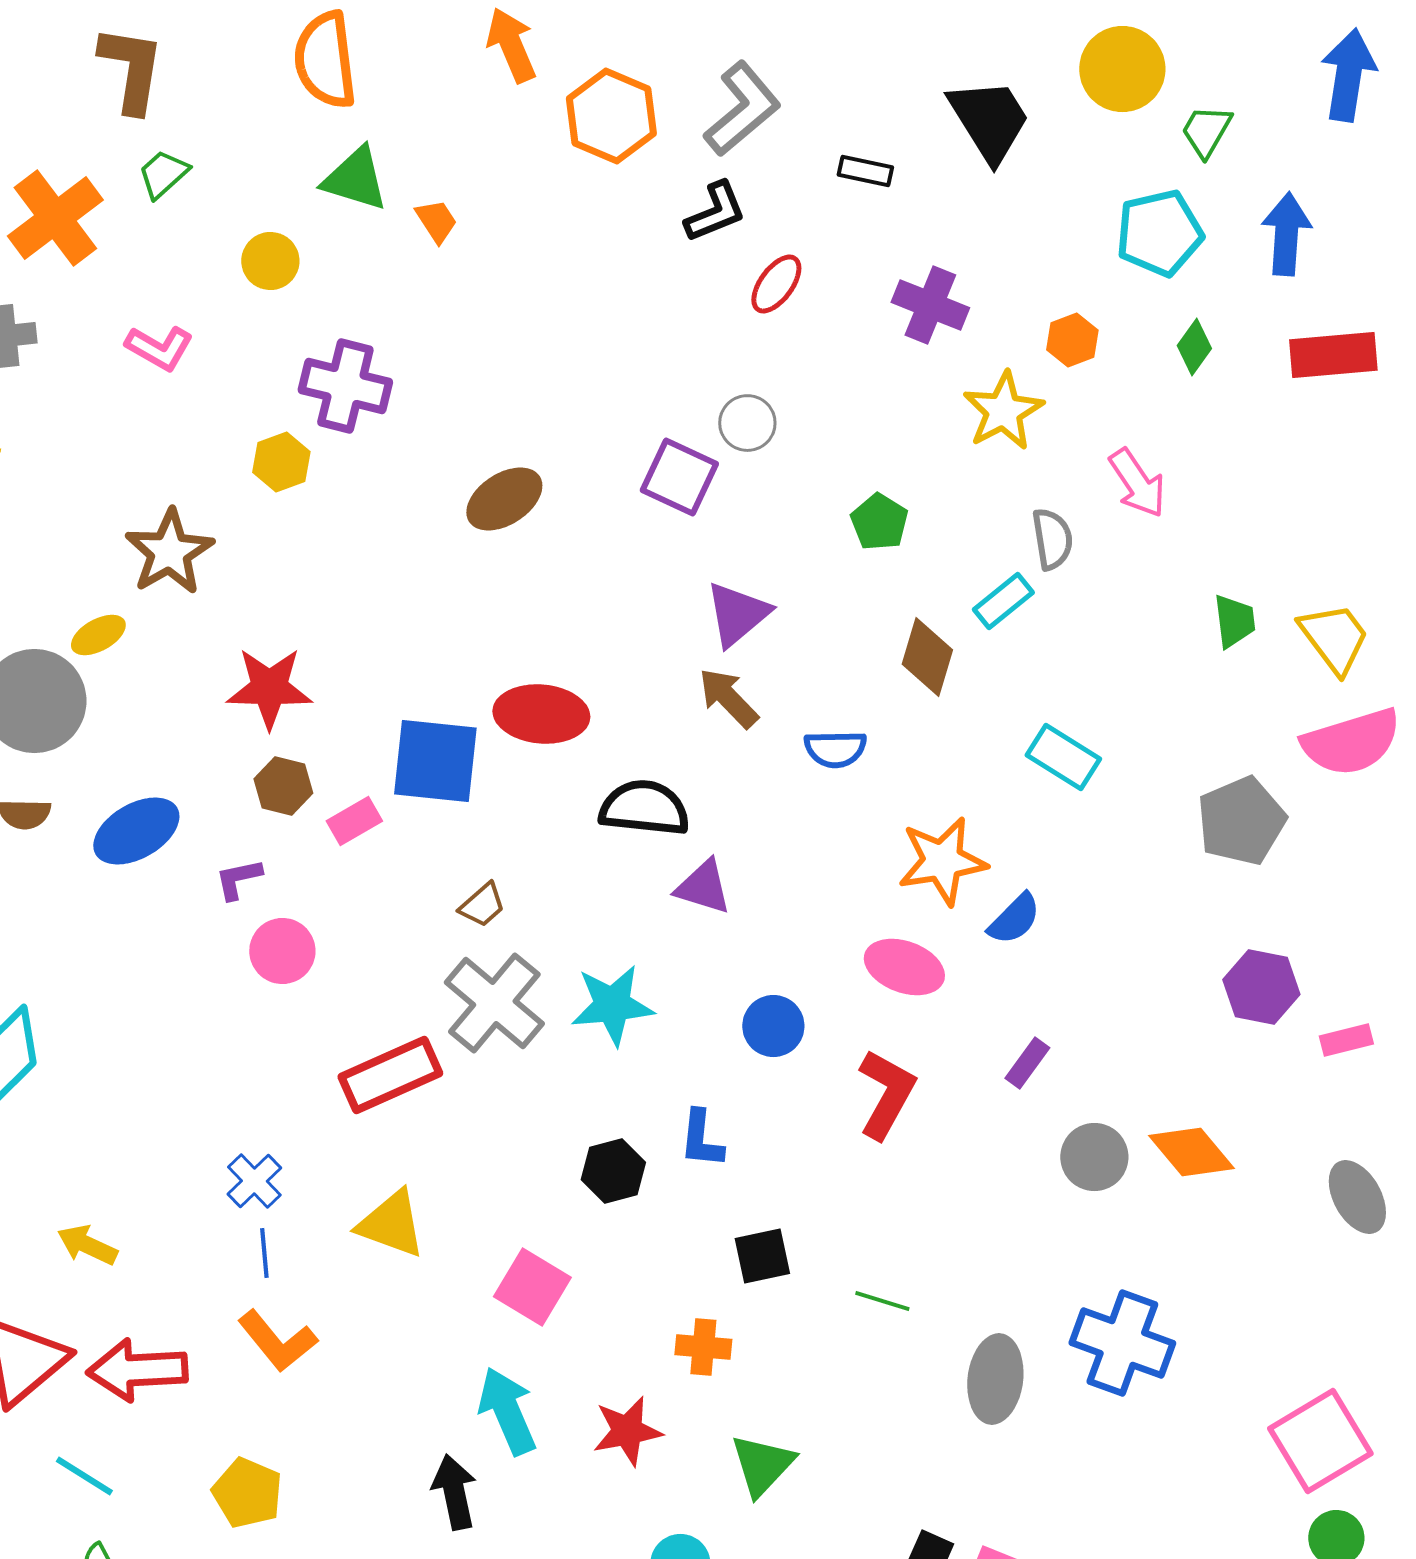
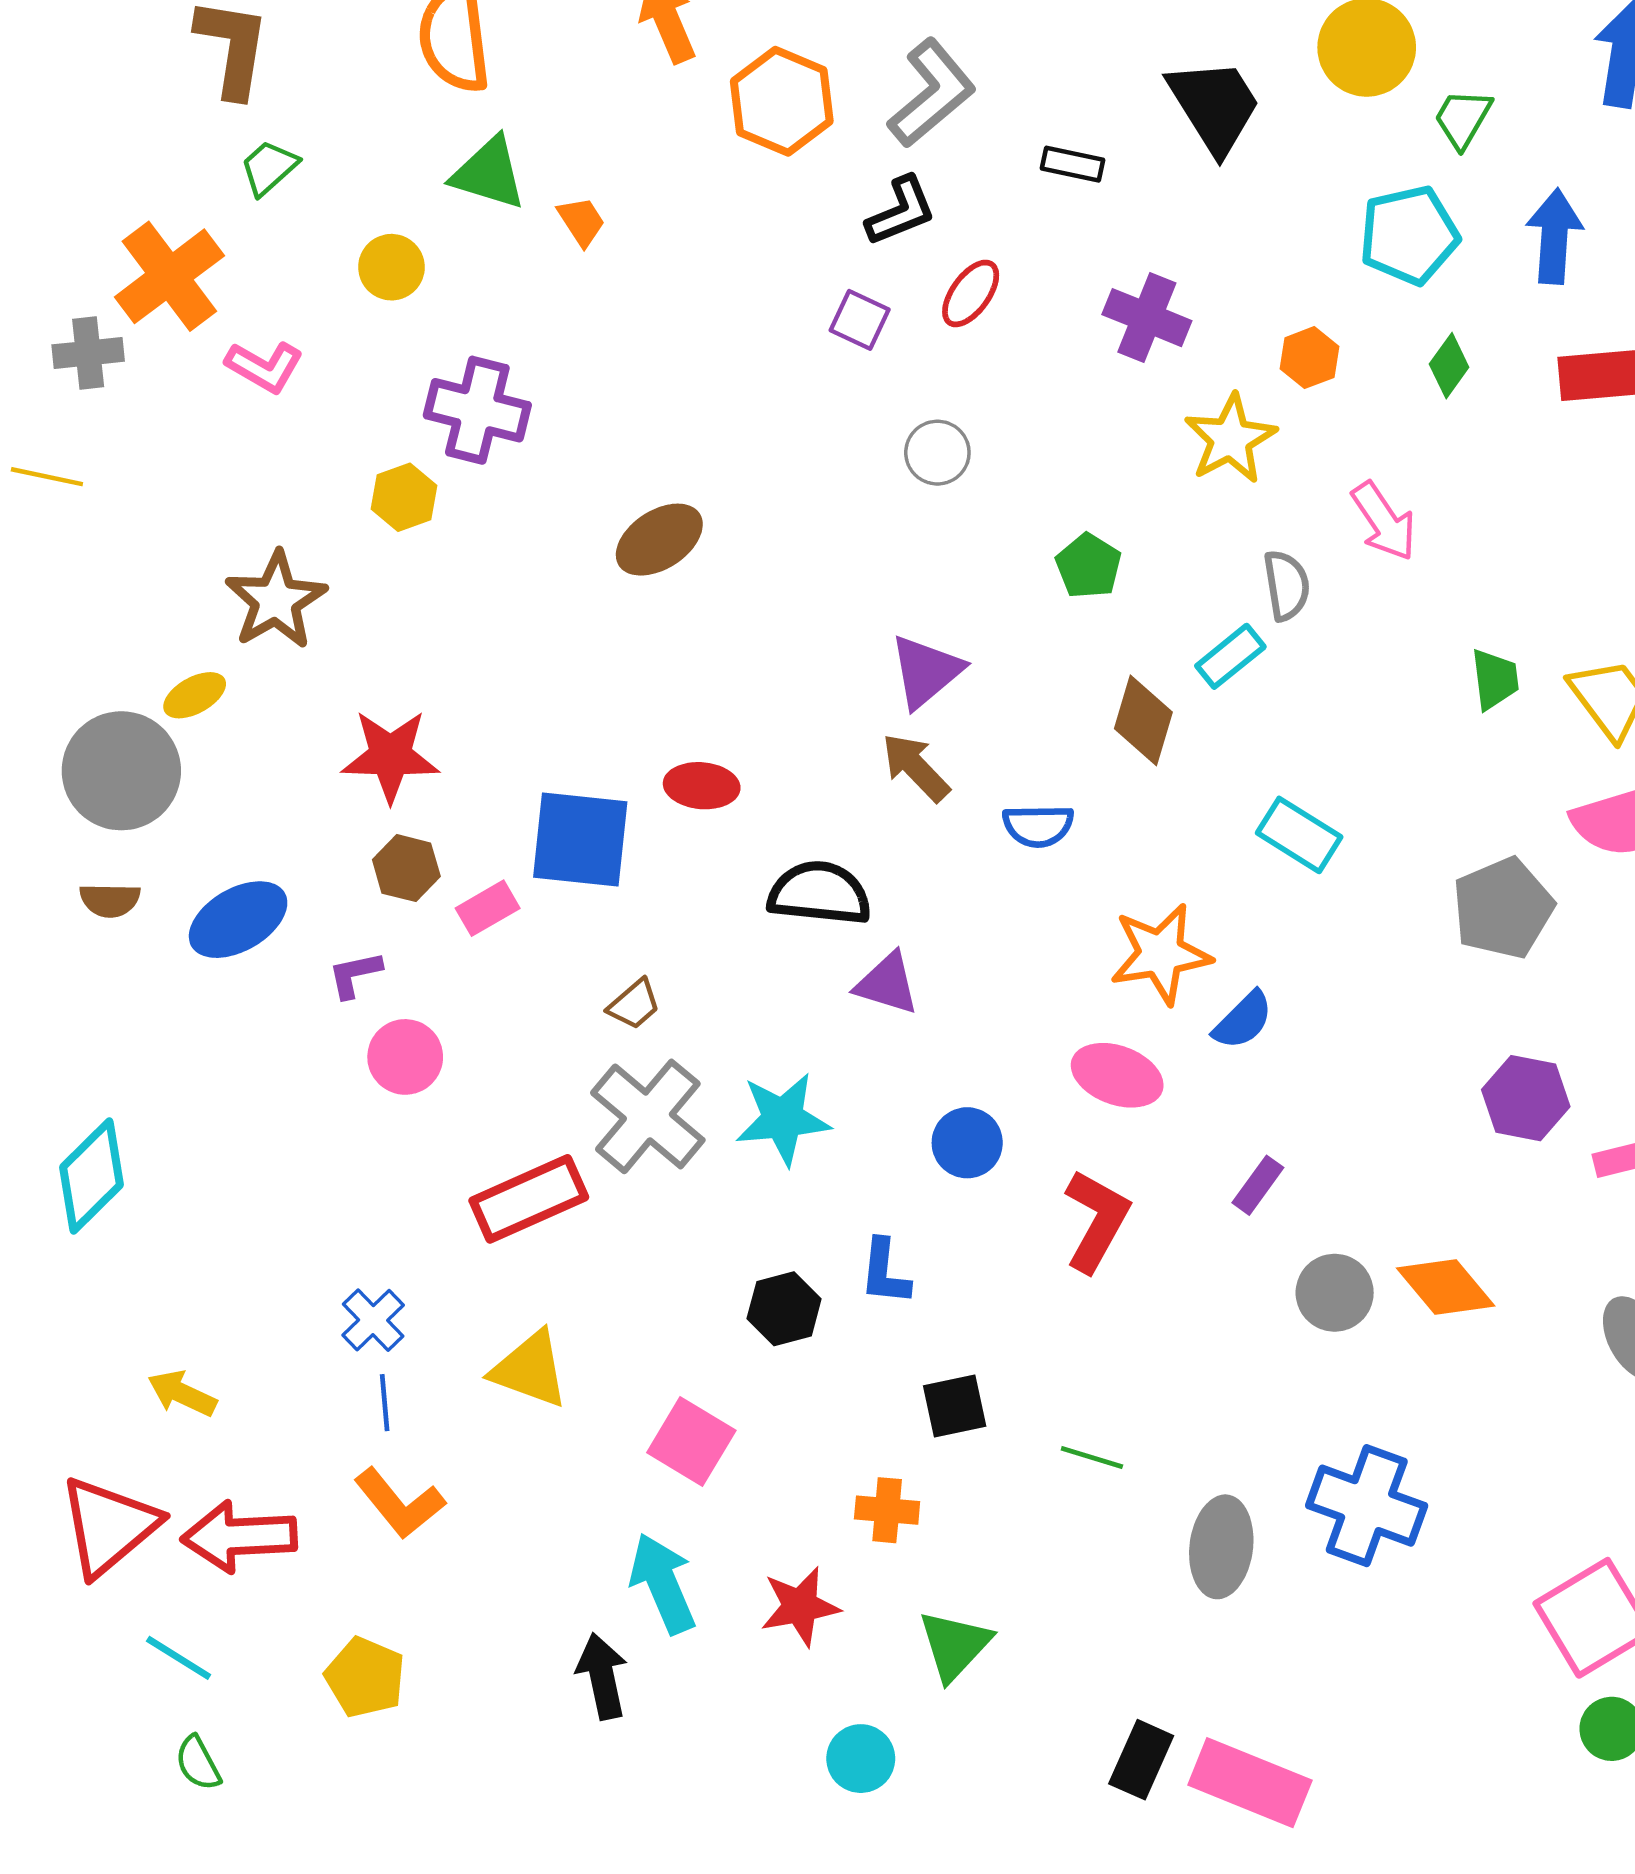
orange cross: (55, 218) -> (169, 276), moved
purple square: (679, 477) -> (860, 320), moved, size x0.7
red ellipse: (541, 714) -> (702, 786), size x0.7

